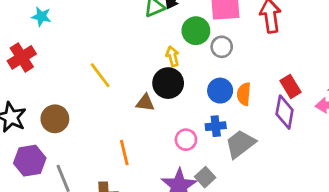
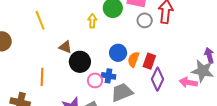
gray circle: (222, 47) -> (145, 20), moved
black circle: (168, 83) -> (80, 62), moved
red rectangle: (291, 86) -> (149, 61), moved, turned 35
pink circle: (186, 140) -> (95, 80), moved

